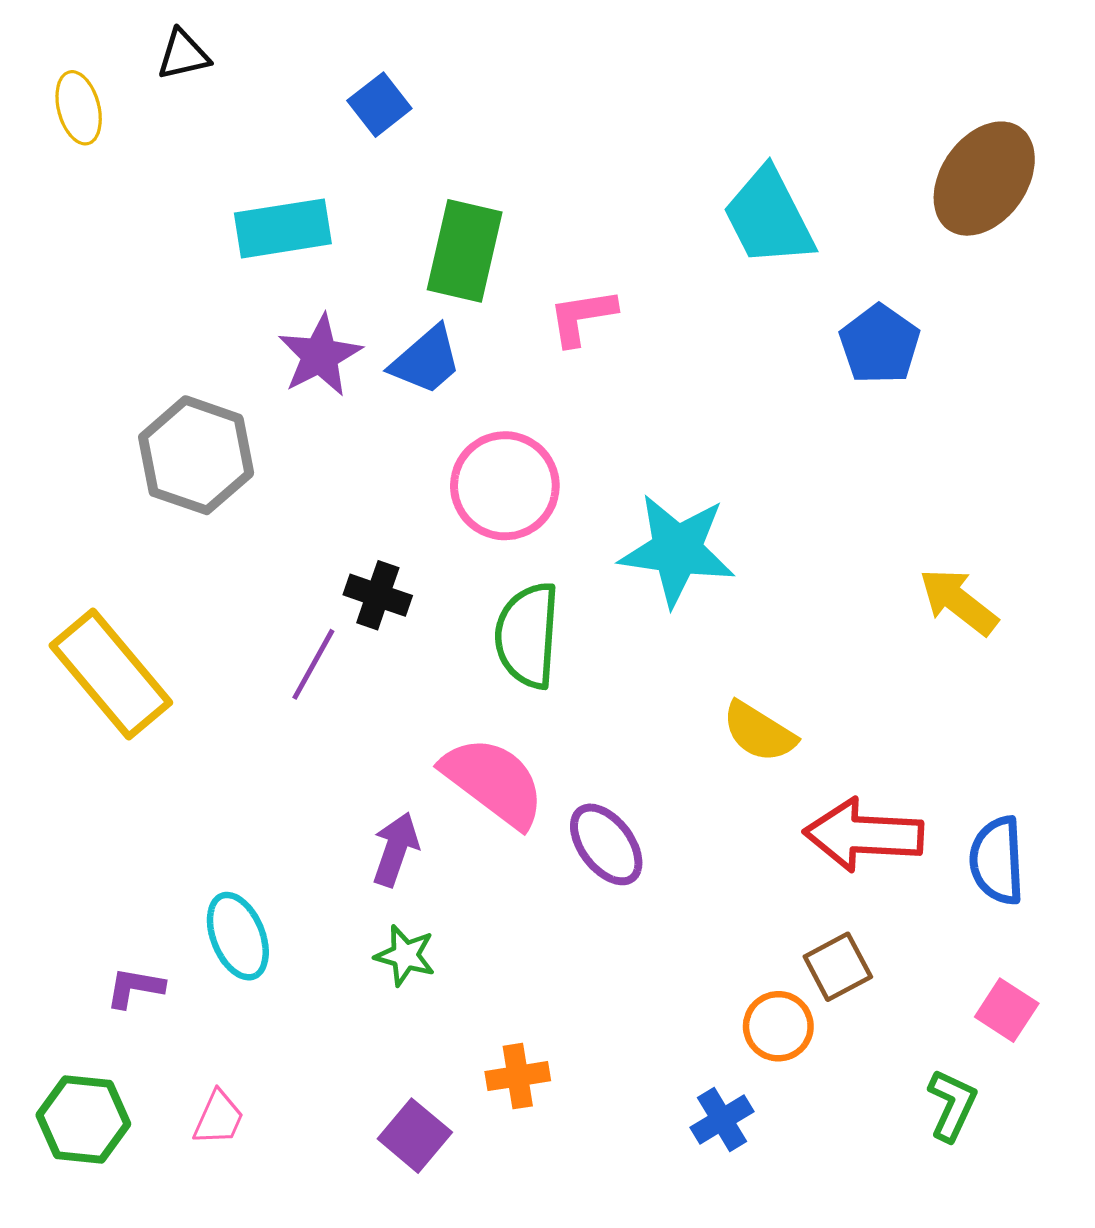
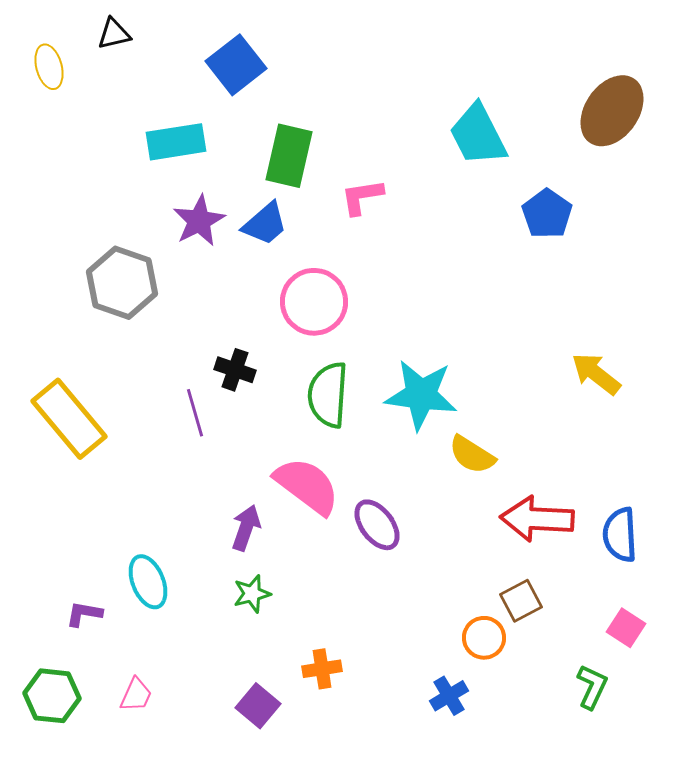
blue square: (379, 105) -> (236, 65), size x1.5
cyan star: (677, 550) -> (421, 395), moved
purple line: (313, 664) -> (195, 413), turned -45
green star: (405, 955) -> (252, 594), turned -30

